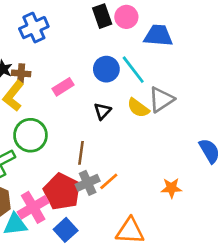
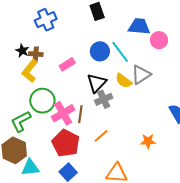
pink circle: (126, 17) -> (159, 40), moved
black triangle: (102, 111) -> (97, 83), size x1.5
gray cross: (88, 183) -> (104, 99), moved
pink cross: (33, 207) -> (63, 113), moved

